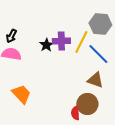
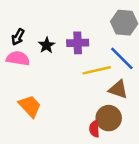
yellow line: (81, 42) -> (97, 70), moved, turned 50
black star: (46, 45) -> (47, 45), moved

